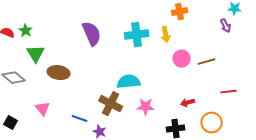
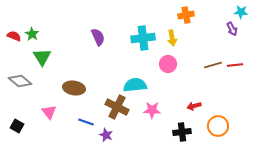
purple semicircle: (92, 34) -> (98, 37), size x0.7
pink circle: (182, 59) -> (168, 64), moved
brown ellipse: (59, 73) -> (74, 88), moved
red line: (229, 92) -> (235, 65), moved

